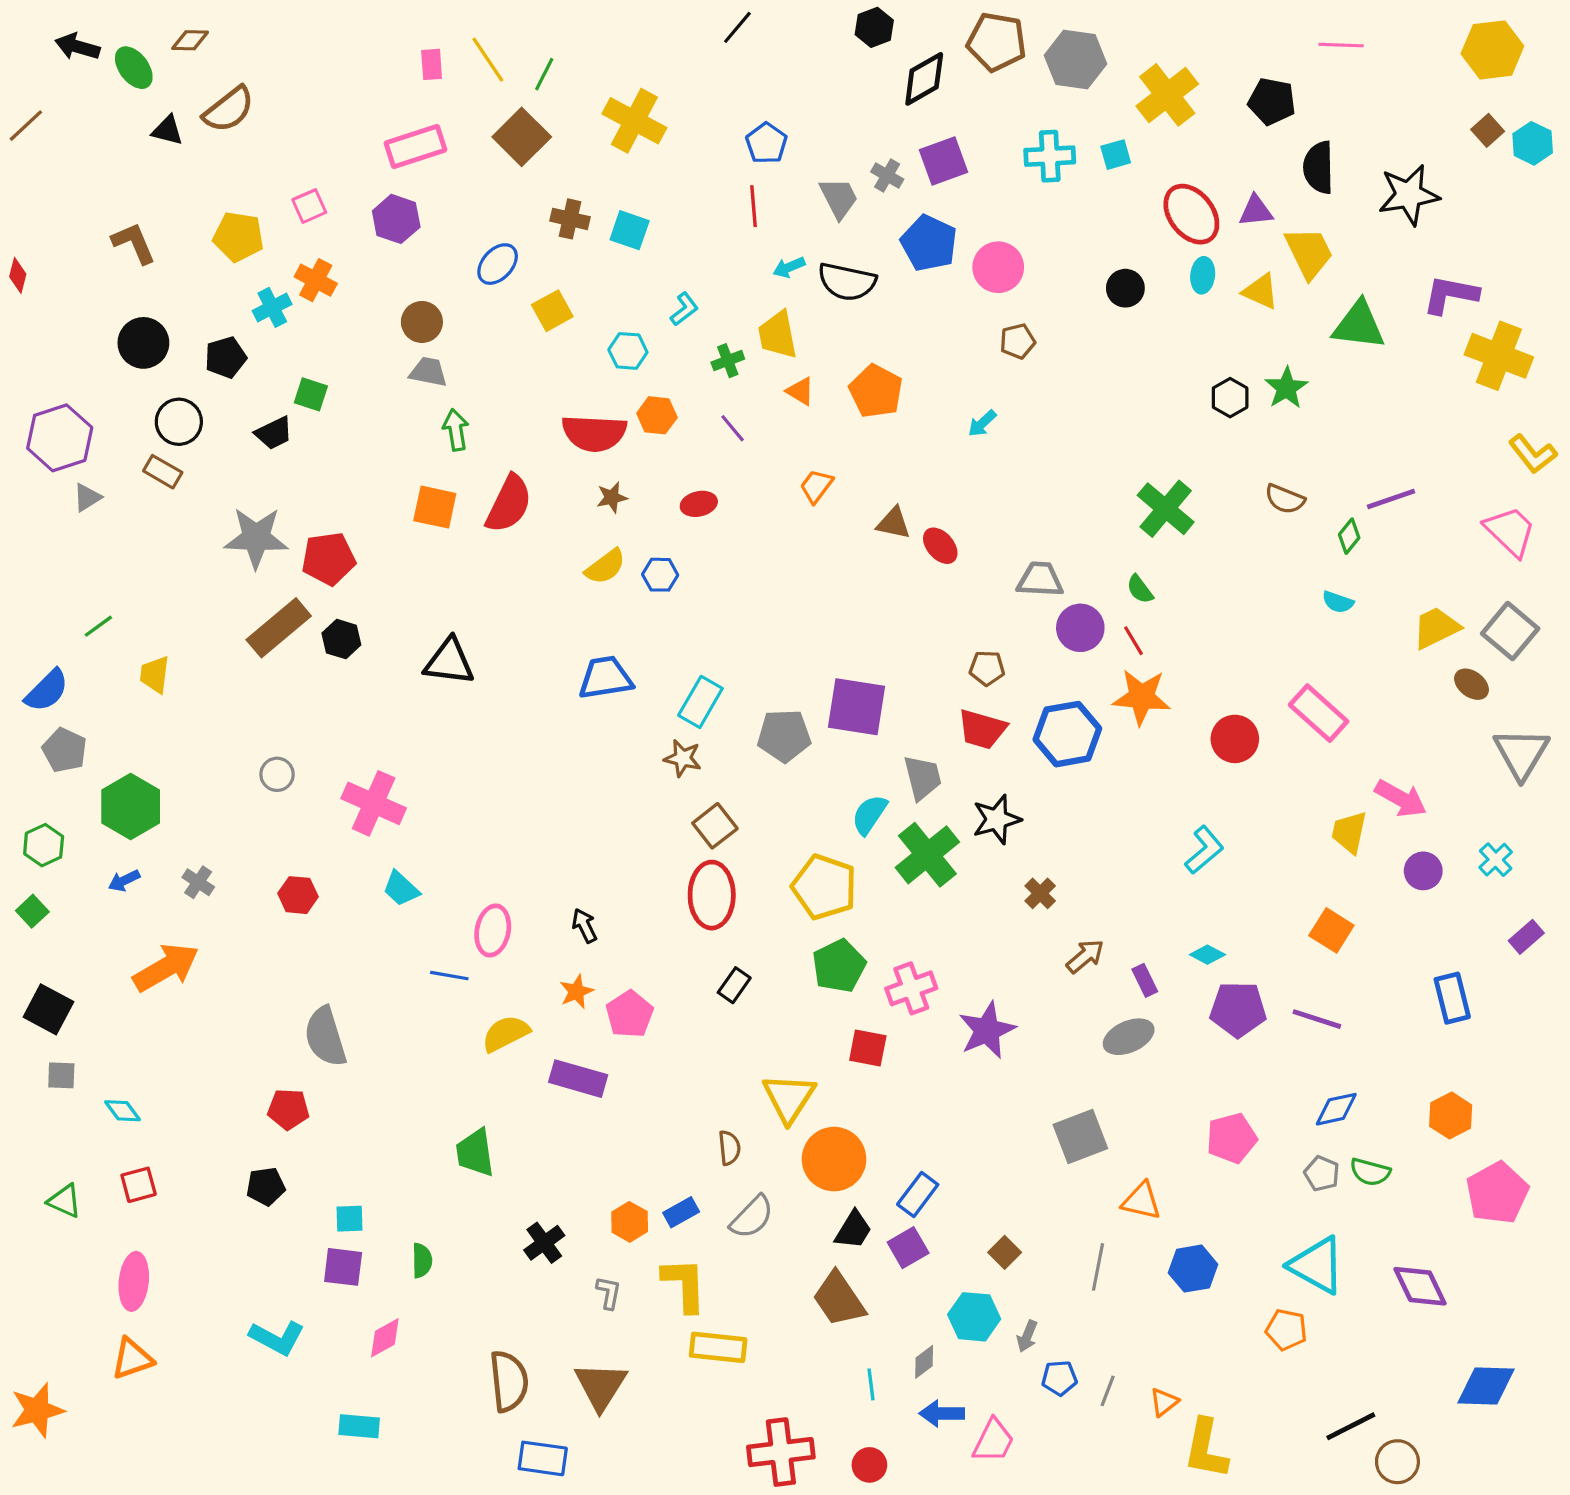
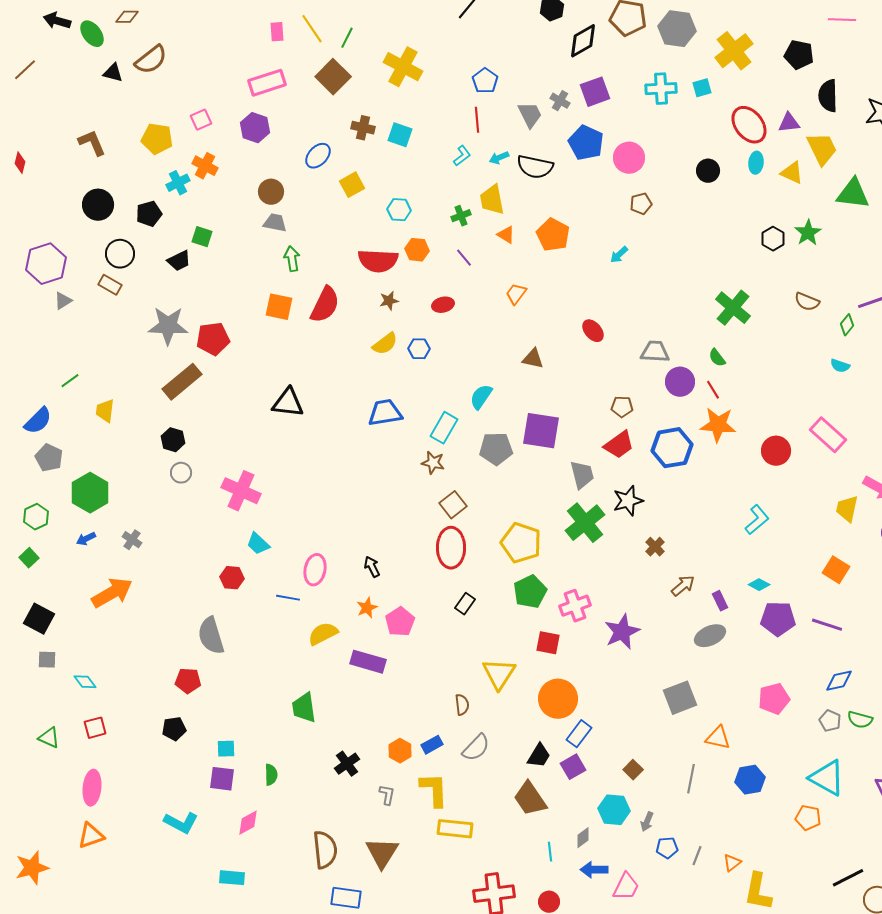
cyan L-shape: (684, 309) -> (462, 156), moved
brown triangle: (894, 523) -> (533, 359), moved
black hexagon: (341, 639) -> (173, 440), moved
red trapezoid: (982, 729) -> (619, 445), turned -52
cyan semicircle: (869, 815) -> (481, 397), moved
red hexagon: (298, 895) -> (232, 578), moved
orange circle: (834, 1159) -> (558, 699), moved

